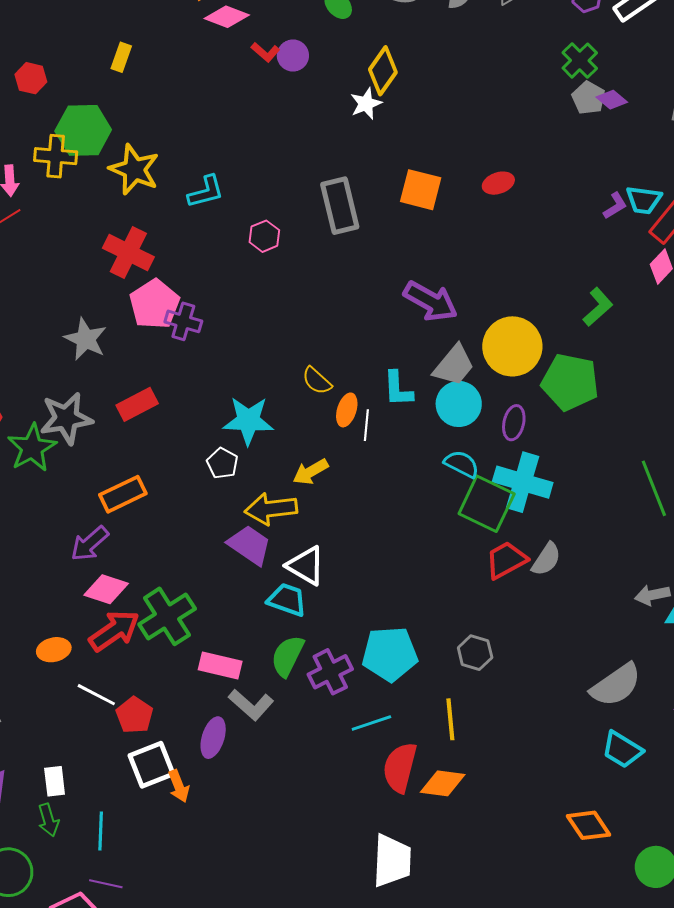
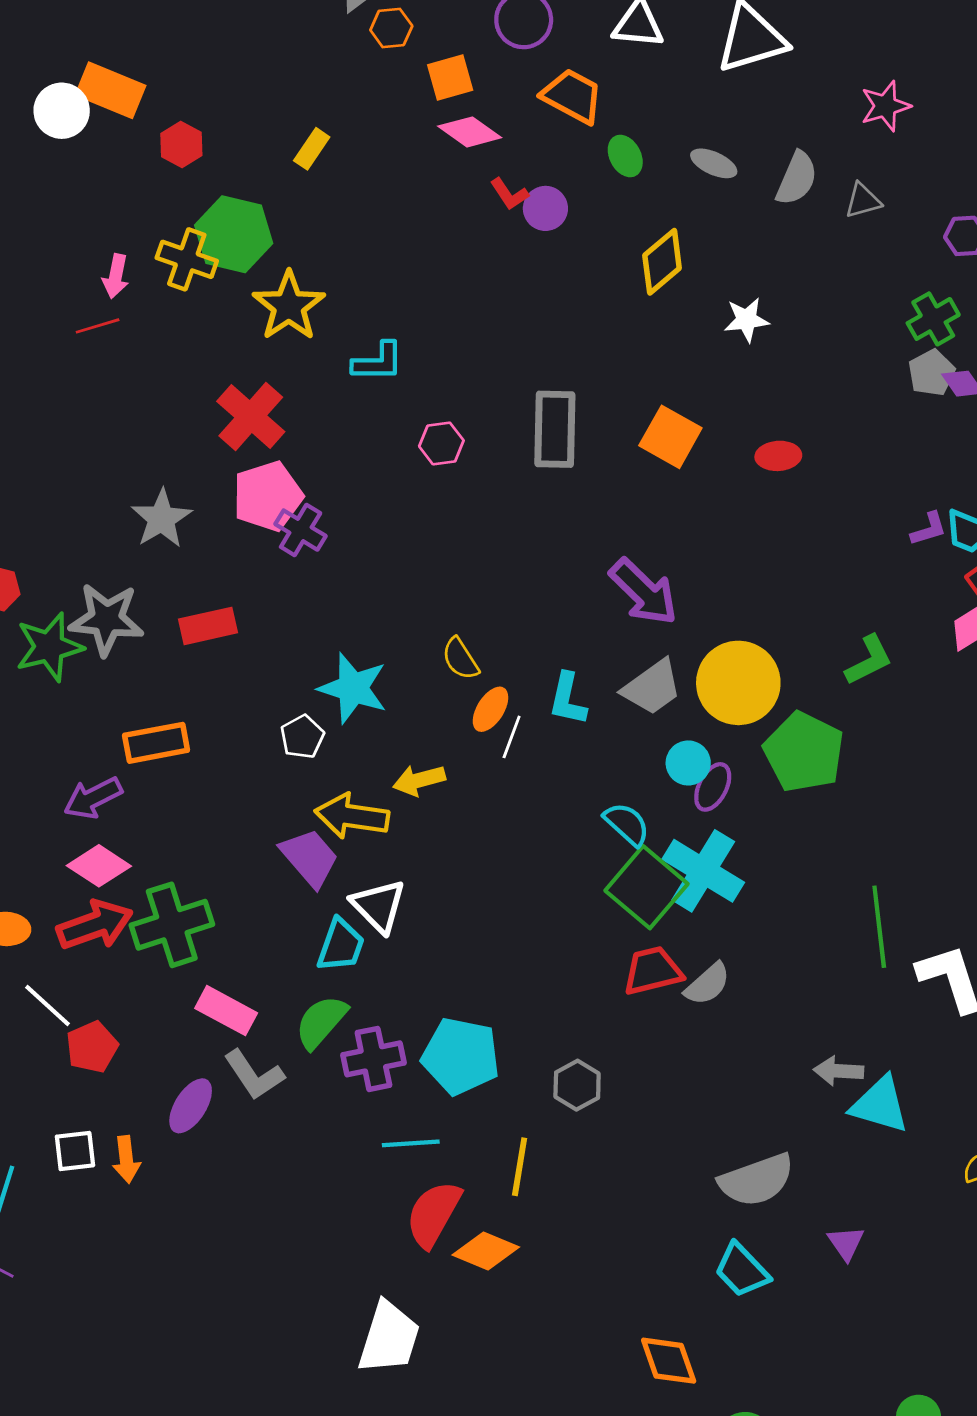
white star: (366, 104) -> (747, 320), moved
cyan circle: (459, 404) -> (688, 763), moved, size x0.7
cyan trapezoid: (287, 600) -> (341, 945), turned 75
white square: (151, 765) -> (75, 1151), moved, size x0.7

